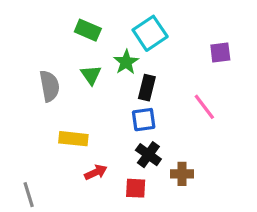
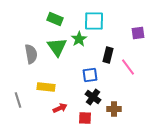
cyan square: (150, 33) -> (94, 21), turned 35
green triangle: (91, 75) -> (57, 47), size x1.5
black rectangle: (147, 88) -> (108, 55), moved
gray line: (29, 195) -> (18, 100), moved

